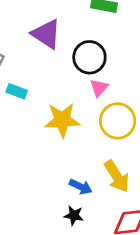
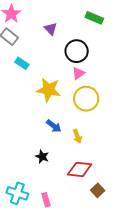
purple triangle: (46, 34) -> (51, 29), size x0.6
yellow arrow: (117, 176) -> (77, 136), size x0.6
blue arrow: (81, 187) -> (54, 126), moved

